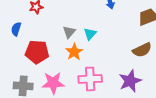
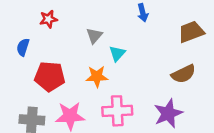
gray triangle: (69, 32) -> (94, 36), moved
orange star: (74, 52) -> (97, 76), turned 30

